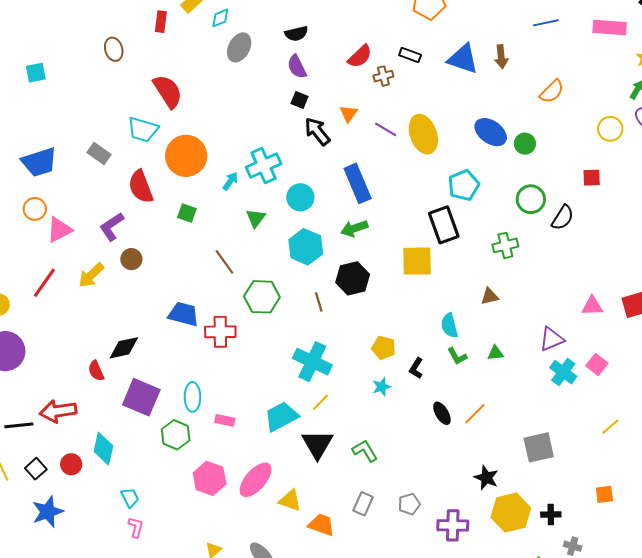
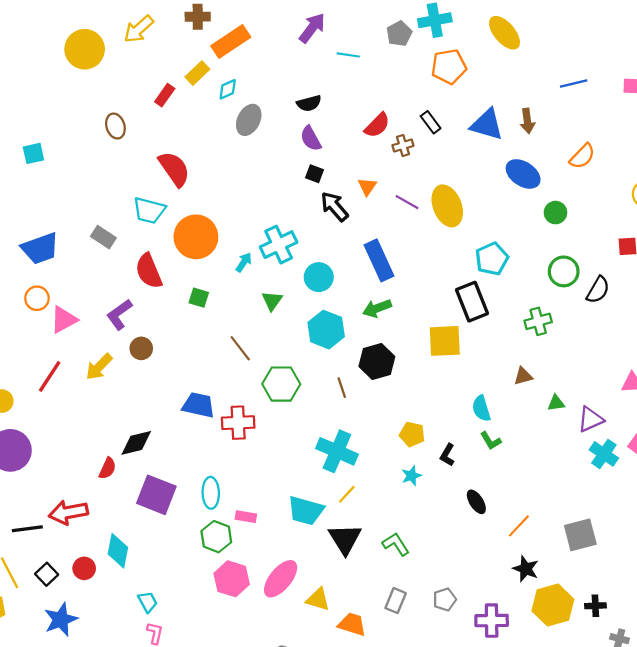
red rectangle: (161, 22) -> (165, 95), turned 30
black rectangle: (410, 55) -> (431, 122), turned 35
blue ellipse: (491, 132) -> (523, 174), moved
green triangle: (495, 353) -> (556, 403), moved
red semicircle: (96, 371) -> (107, 468), turned -130
orange line: (475, 414) -> (519, 526), moved
cyan trapezoid: (281, 417) -> (306, 511), turned -135
green hexagon: (176, 435) -> (216, 537), moved

